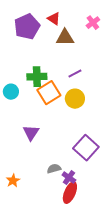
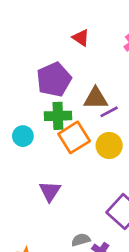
purple pentagon: (27, 27) -> (54, 79), moved
brown triangle: (65, 38) -> (96, 98), moved

